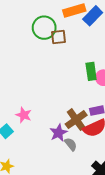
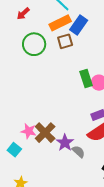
brown square: (58, 37) -> (65, 41), moved
brown cross: (76, 120) -> (45, 133), moved

